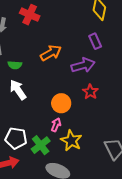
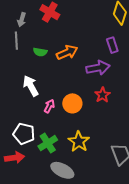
green semicircle: (15, 65) -> (40, 52), moved
pink arrow: (56, 125) -> (49, 106), moved

